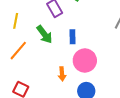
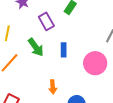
pink circle: (85, 60) -> (95, 63), moved

